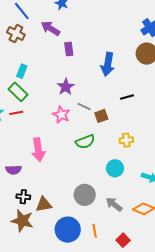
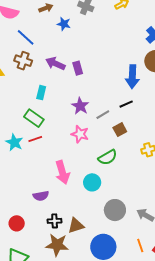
purple arrow: (50, 28) -> (55, 64), moved
blue arrow: (108, 64) -> (132, 77), moved
cyan rectangle: (22, 71) -> (41, 93), moved
black line: (127, 97) -> (126, 104), moved
gray line: (84, 106) -> (103, 115), moved, turned -48
cyan circle: (115, 168) -> (92, 182), moved
orange line: (95, 231) -> (140, 245), moved

